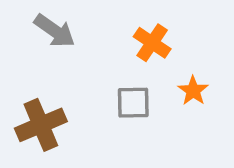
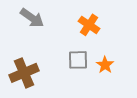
orange star: (193, 91) -> (105, 65), moved

